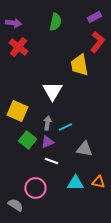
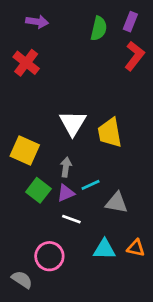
purple rectangle: (94, 17) -> (130, 22), turned -40
green semicircle: (55, 22) -> (99, 28), moved
purple arrow: (13, 23) -> (37, 22), moved
yellow trapezoid: (79, 65) -> (110, 133), moved
cyan line: (65, 127) -> (91, 185), moved

